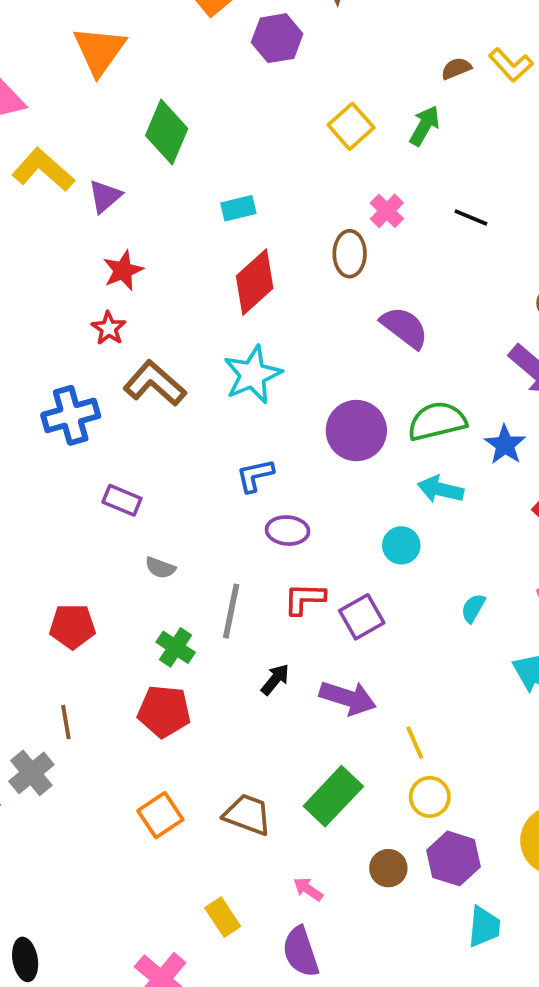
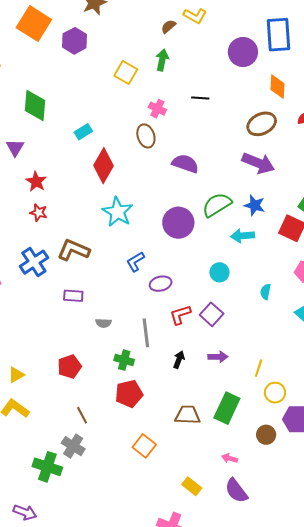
brown L-shape: (155, 383) -> (73, 250), moved
cyan arrow: (440, 489) -> (243, 236), moved
purple arrow: (348, 698) -> (218, 357), size x0.7
yellow line: (415, 743) -> (259, 368), turned 60
brown trapezoid: (247, 814) -> (188, 415), moved

